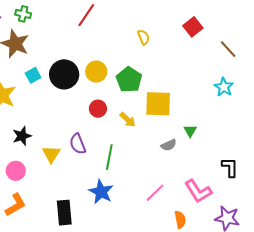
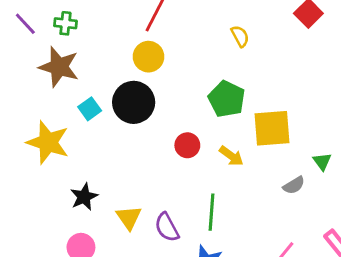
yellow circle: (96, 72) -> (148, 57), moved
purple semicircle: (78, 144) -> (167, 227), moved

